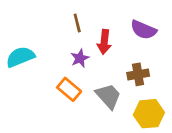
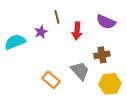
purple star: (80, 58) -> (41, 32), moved
orange rectangle: (69, 89) -> (51, 80), moved

